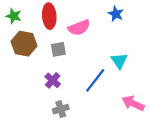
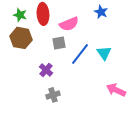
green star: (14, 16) -> (20, 15), moved
gray square: (58, 49) -> (59, 43), moved
blue line: (95, 80) -> (80, 54), moved

